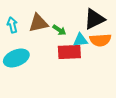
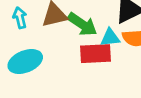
green arrow: (59, 30) -> (82, 24), size x1.6

